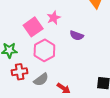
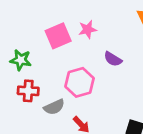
pink hexagon: (44, 50) -> (80, 82), moved

